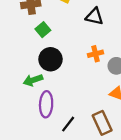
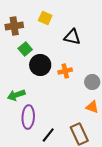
orange cross: (96, 54) -> (65, 71), moved
black circle: (50, 59) -> (40, 65), moved

